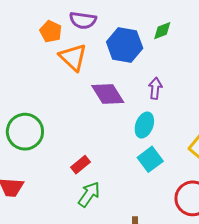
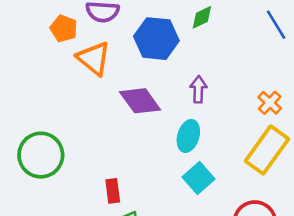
red rectangle: (80, 165) -> (113, 191), turned -54

